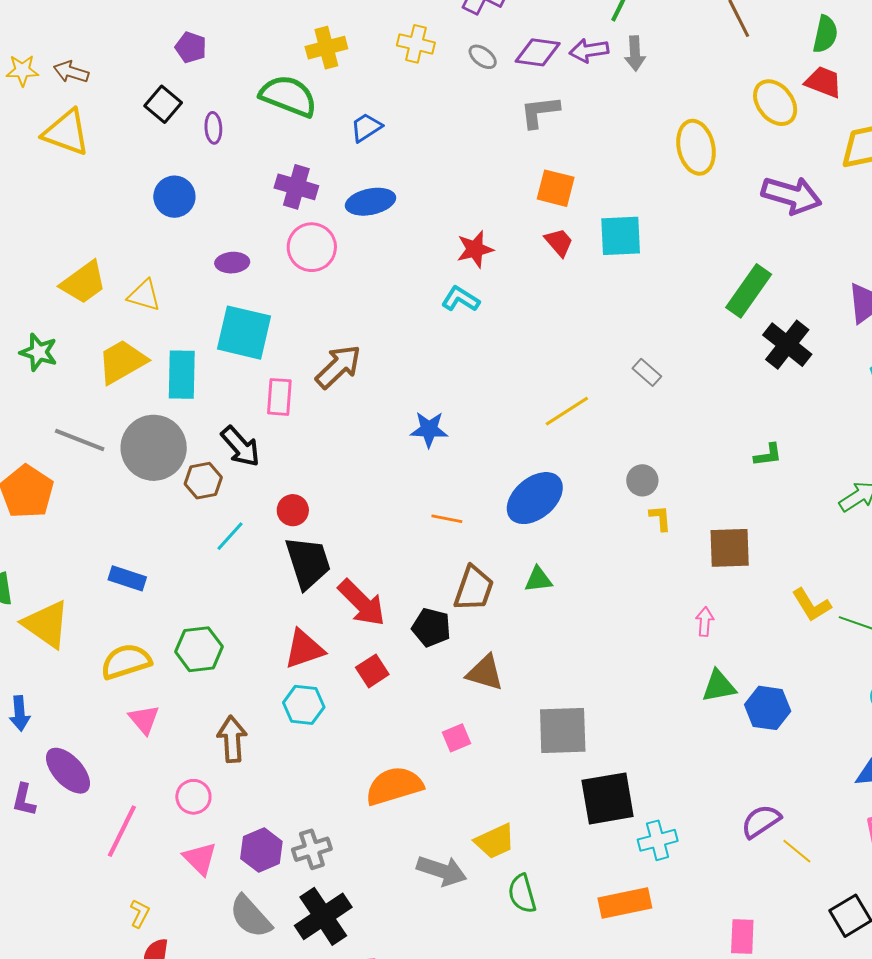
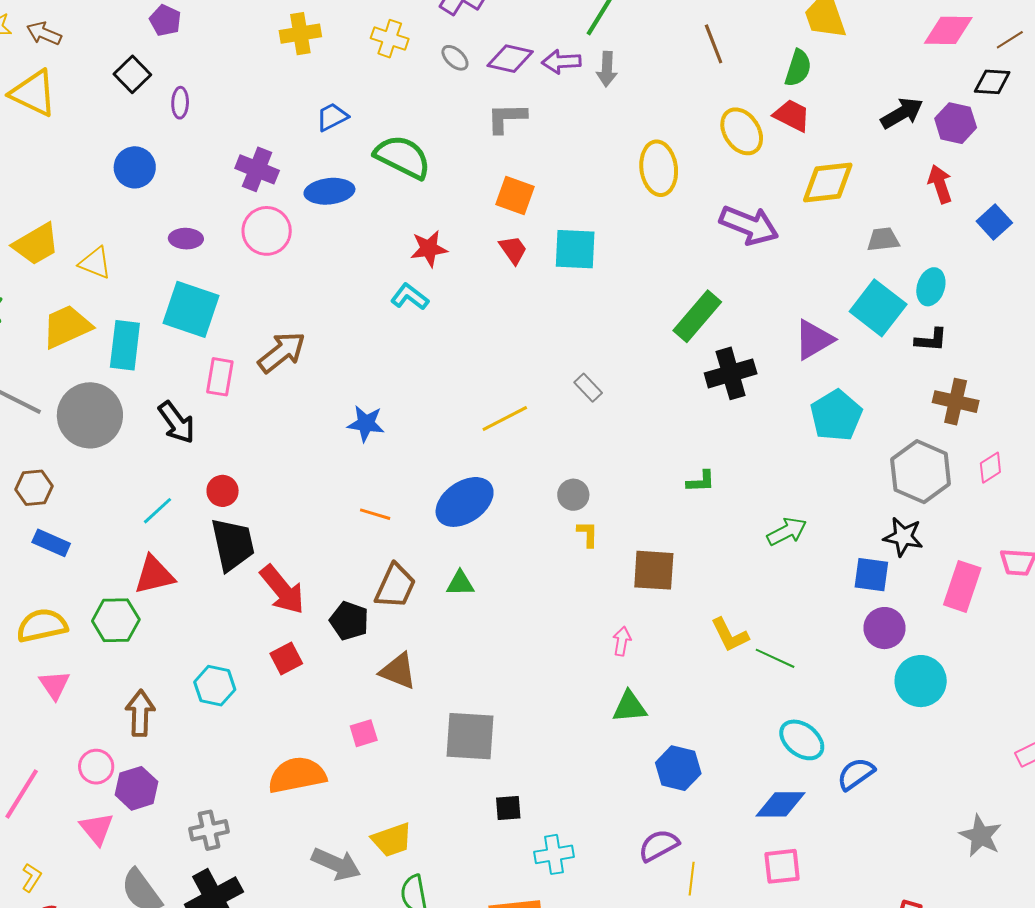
green semicircle: (288, 96) -> (403, 157), moved
black cross: (787, 345) -> (731, 373), turned 30
brown hexagon: (203, 481) -> (34, 488), moved
red triangle: (304, 649) -> (154, 575), moved
blue hexagon: (768, 708) -> (678, 768), moved
black square: (608, 798) -> (508, 808), size x0.5
purple hexagon: (261, 850) -> (136, 788), moved
yellow line: (797, 851) -> (692, 879), turned 52

